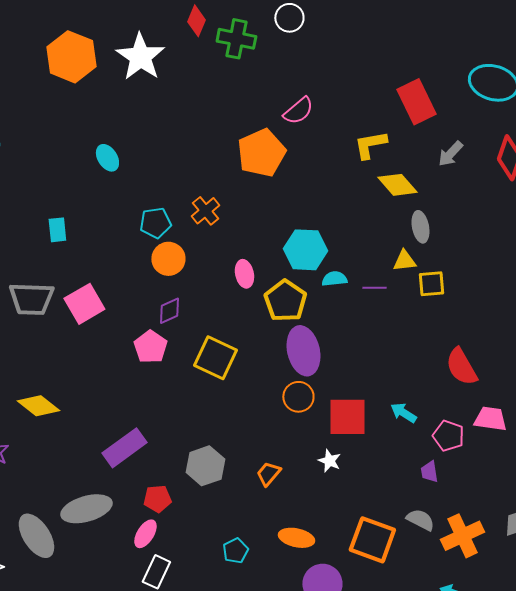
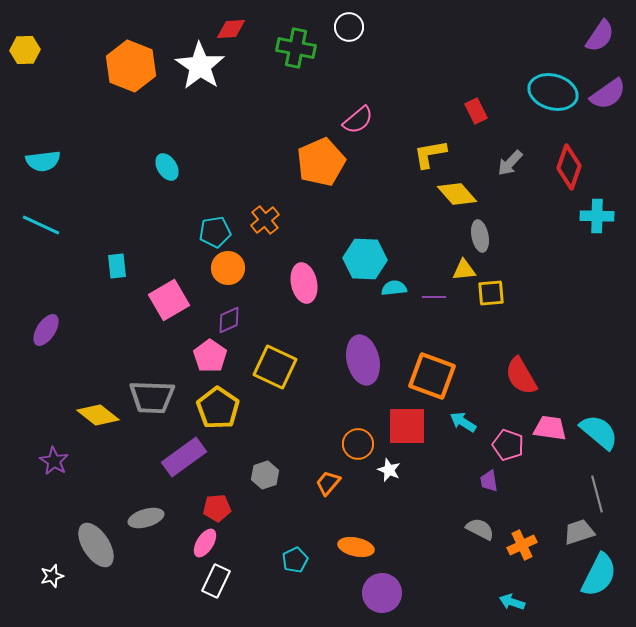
red diamond: (196, 21) -> (231, 29), moved, turned 64
red rectangle: (416, 102) -> (476, 111), size x0.6
cyan rectangle: (57, 230) -> (117, 266), moved
pink ellipse: (244, 274) -> (304, 283), size x1.4
gray trapezoid: (31, 299) -> (152, 397), moved
yellow pentagon: (285, 301) -> (218, 408), moved
pink square: (84, 304) -> (169, 300), moved
orange circle: (298, 397) -> (358, 444), moved
gray hexagon: (205, 466) -> (265, 475), size x0.7
gray ellipse: (86, 509) -> (146, 518), size x0.7
orange cross: (462, 536) -> (522, 545), size x0.7
orange square: (372, 540) -> (432, 376), moved

